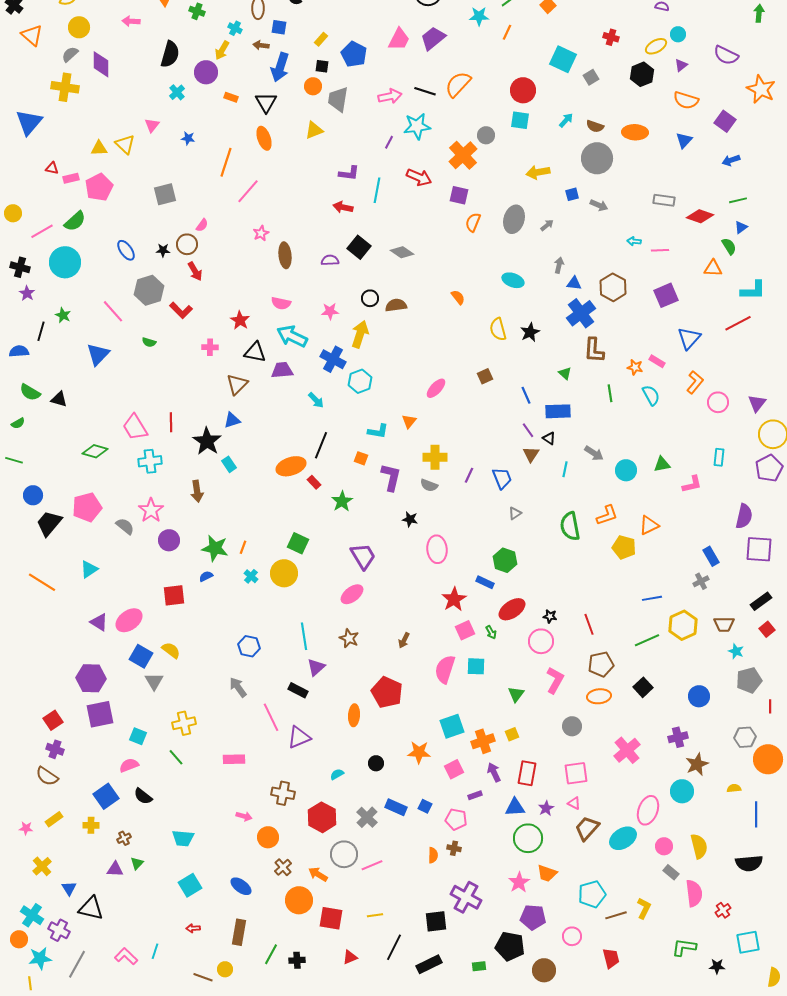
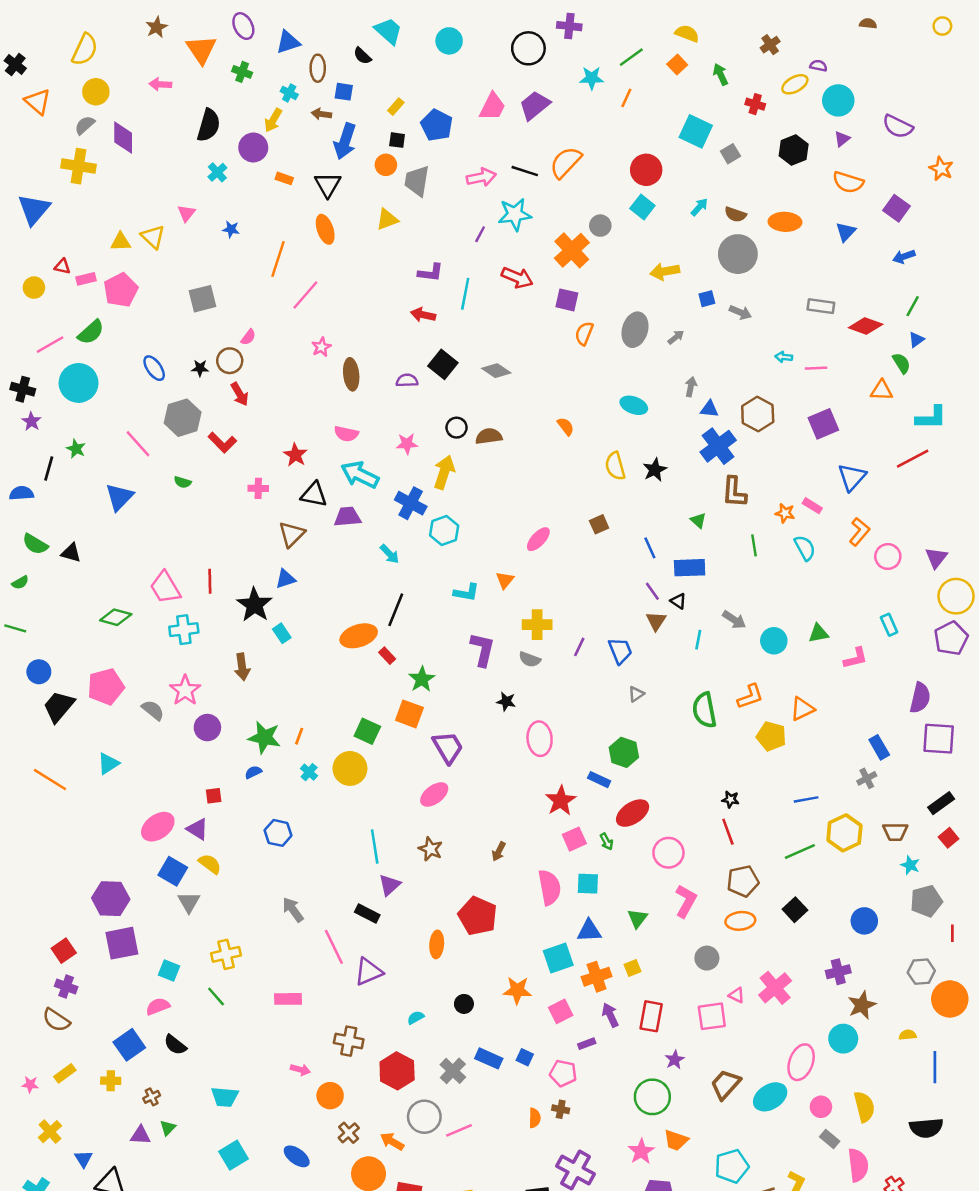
green arrow: (759, 13) -> (721, 74), moved, turned -30
cyan circle: (678, 34) -> (838, 100), size x1.6
yellow ellipse: (656, 46) -> (795, 84), moved
orange star: (761, 89) -> (941, 169), size x0.7
cyan square: (520, 120) -> (642, 207), turned 30
green line: (738, 200) -> (913, 306), turned -48
yellow circle: (13, 213) -> (34, 288), moved
cyan rectangle: (719, 457) -> (889, 625), turned -30
orange square: (361, 458) -> (409, 714), moved, size x1.6
red square: (174, 595) -> (214, 796), size x0.6
black star: (550, 616) -> (730, 799), moved
purple triangle: (99, 622) -> (197, 829), moved
blue hexagon: (249, 646) -> (278, 833), moved
pink semicircle: (445, 669) -> (549, 887), turned 152
pink triangle: (574, 803) -> (737, 995), moved
blue triangle: (515, 807) -> (589, 931), moved

